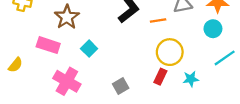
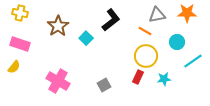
orange line: (158, 21) -> (145, 31), moved, turned 40
cyan circle: (213, 29) -> (177, 42), moved
pink rectangle: (48, 45) -> (20, 44), moved
cyan square: (89, 49) -> (86, 38), moved

